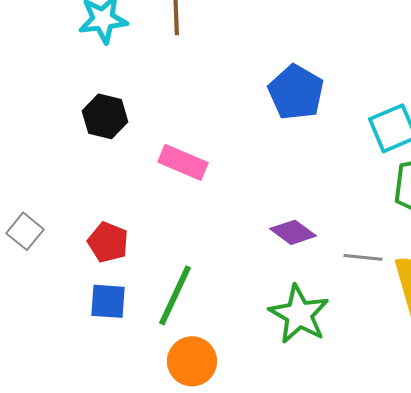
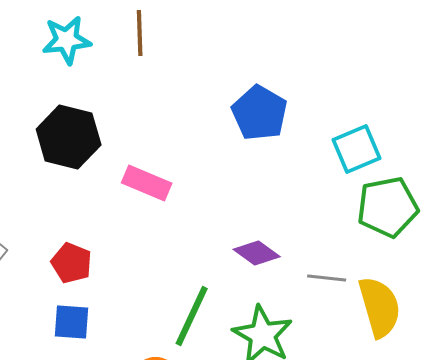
black hexagon: (105, 116) -> (69, 137), size x1.4
green line: (175, 295) -> (192, 316), moved

